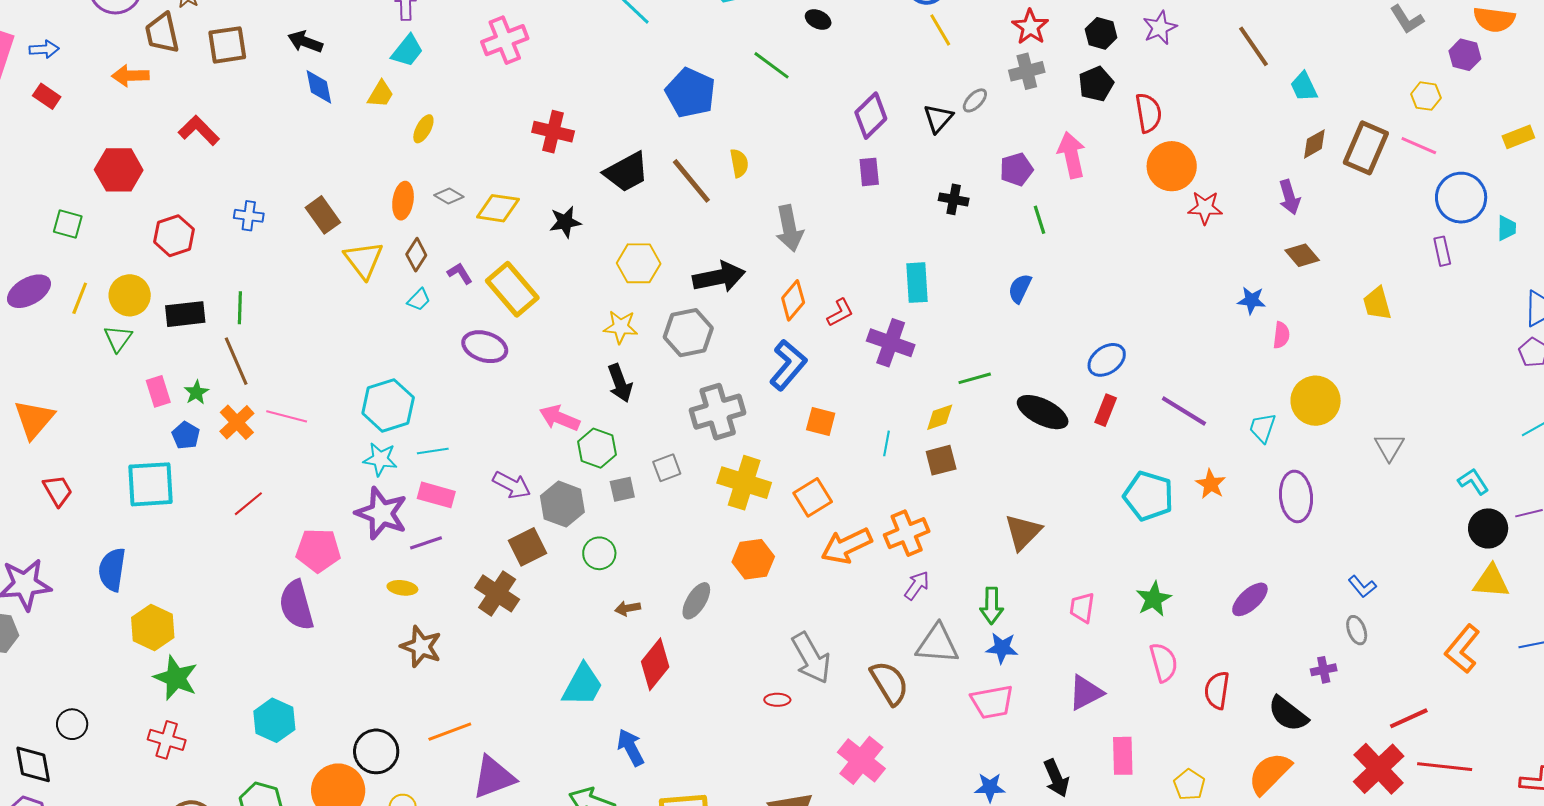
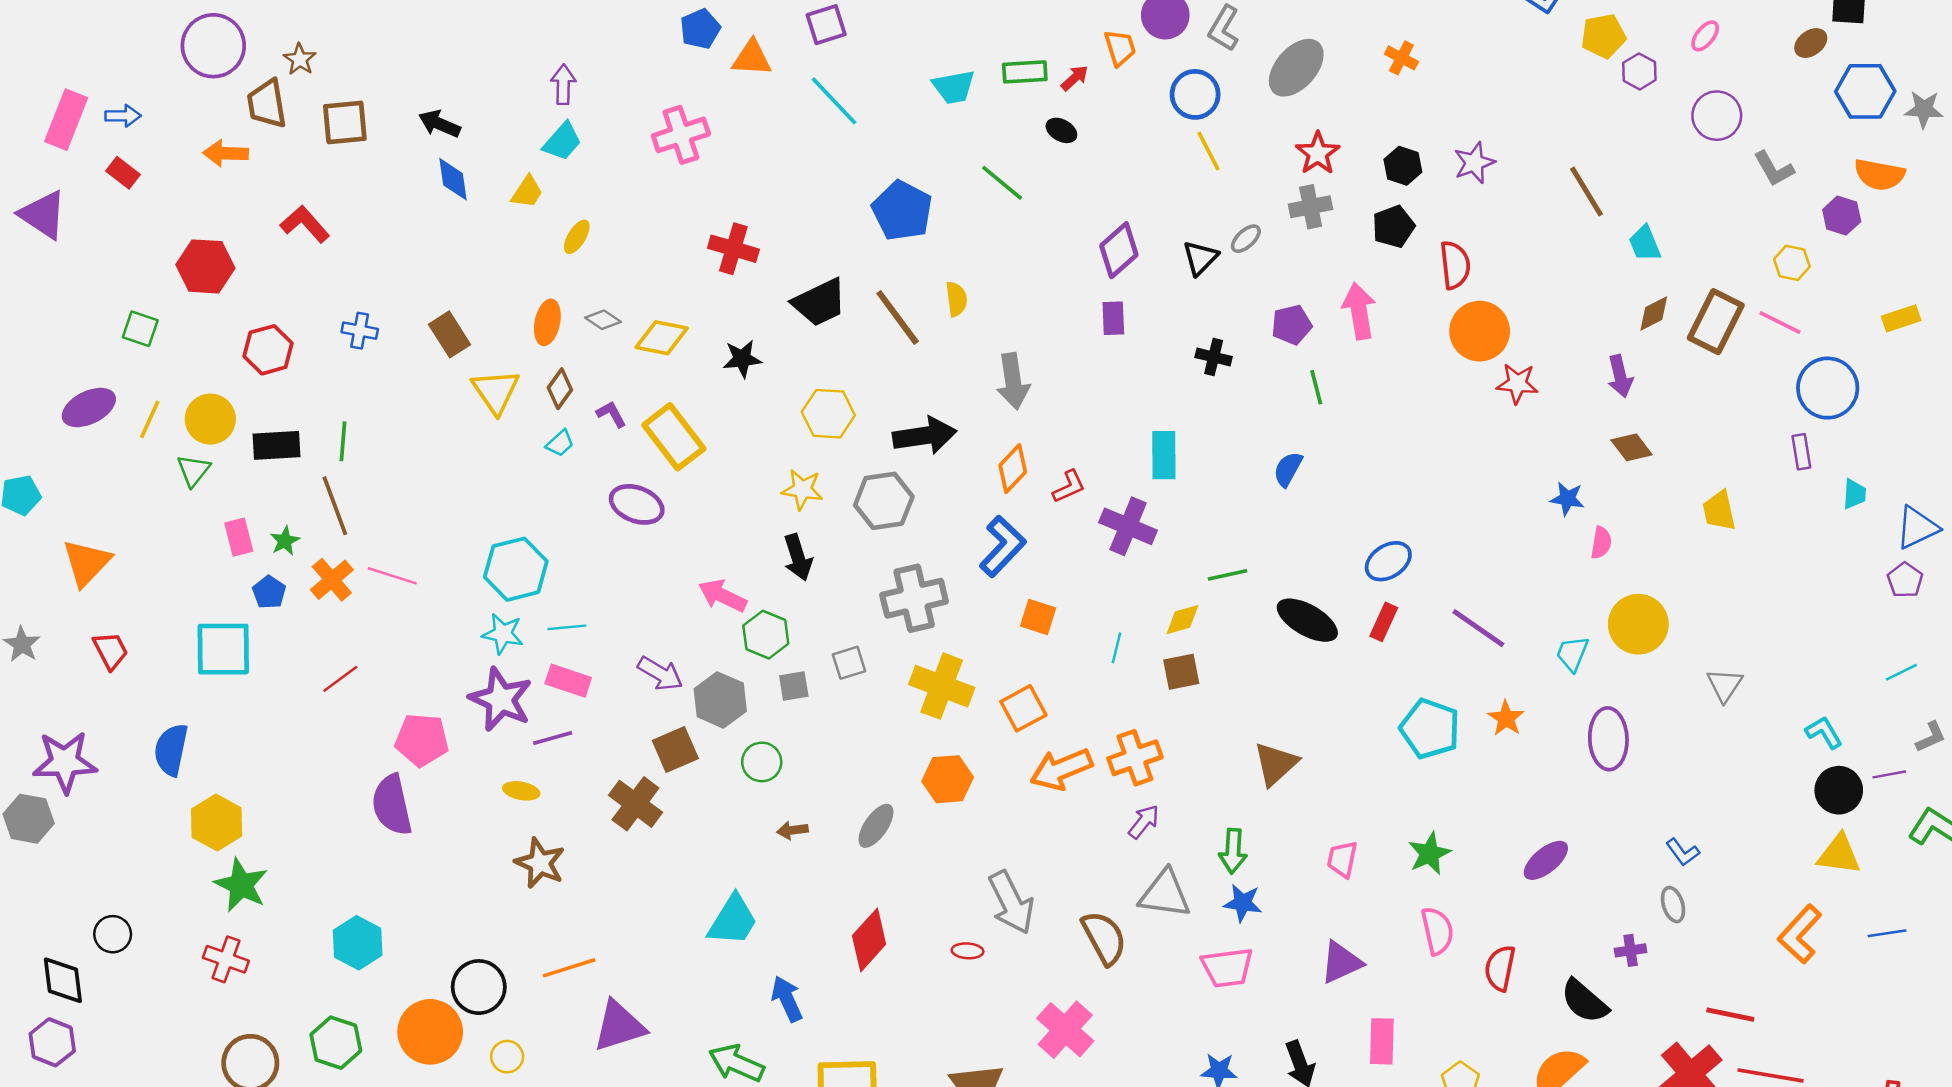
cyan trapezoid: (1507, 228) -> (1855, 494), moved
red diamond: (655, 664) -> (869, 940), moved
red line: (1409, 718) -> (1730, 1015), turned 33

